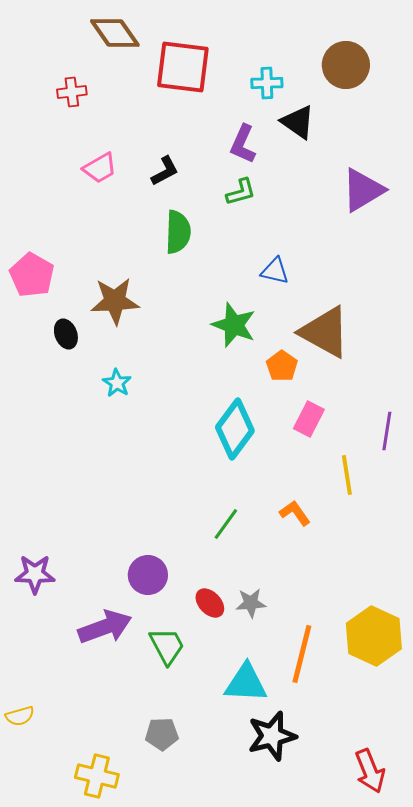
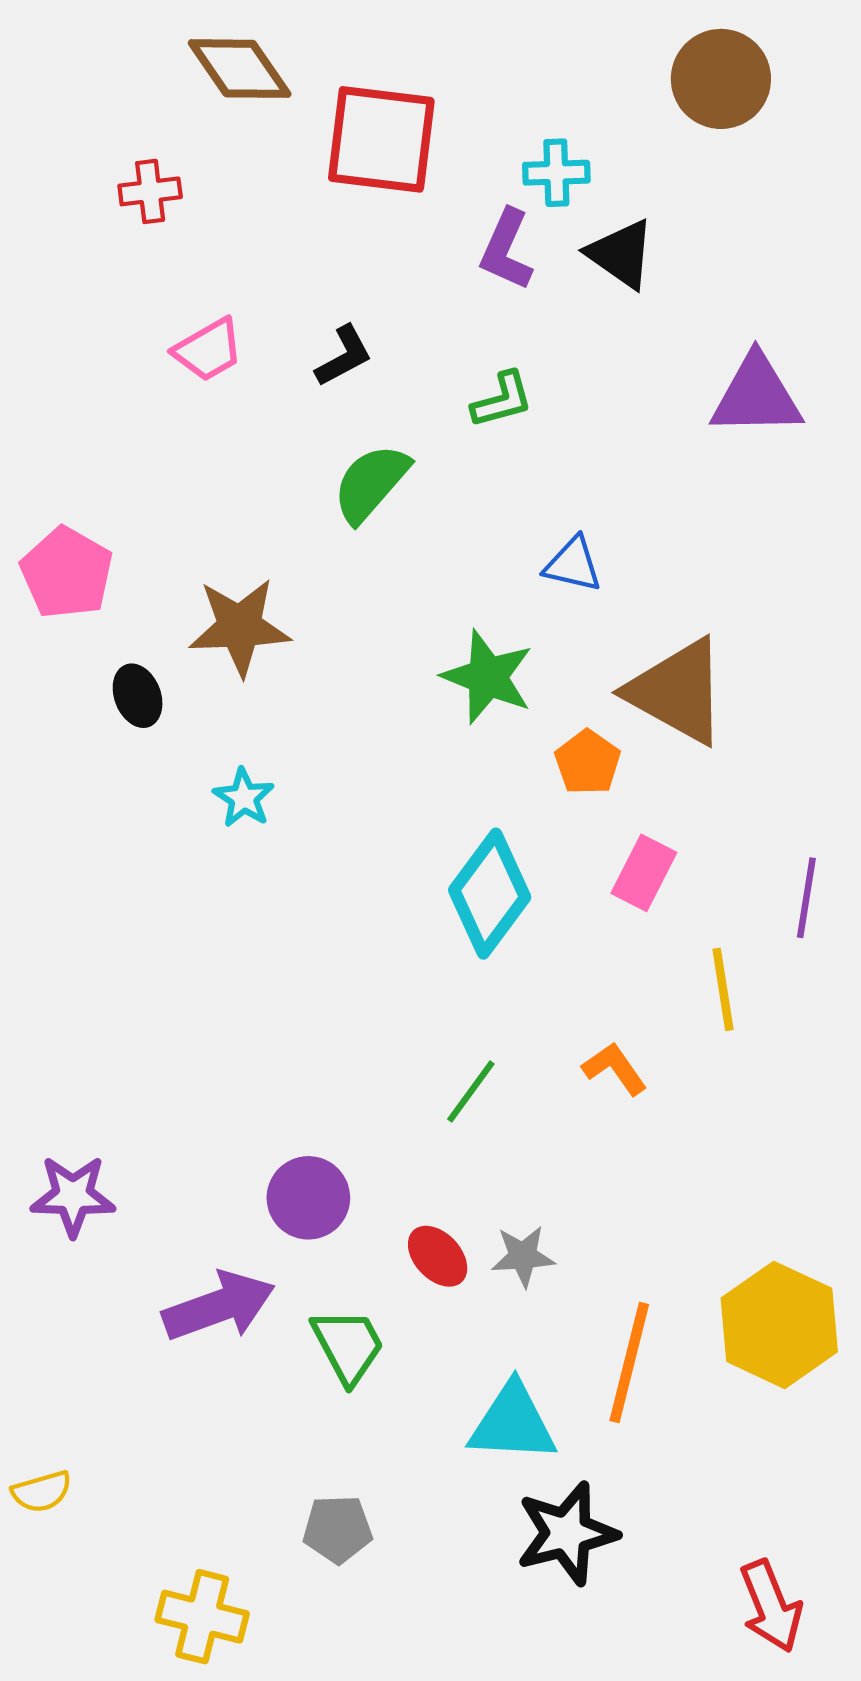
brown circle: (346, 65) -> (721, 79), moved
purple L-shape: (243, 144) -> (506, 250), moved
purple triangle: (363, 190) -> (756, 396), turned 30
green semicircle: (178, 232) -> (371, 483), turned -141

